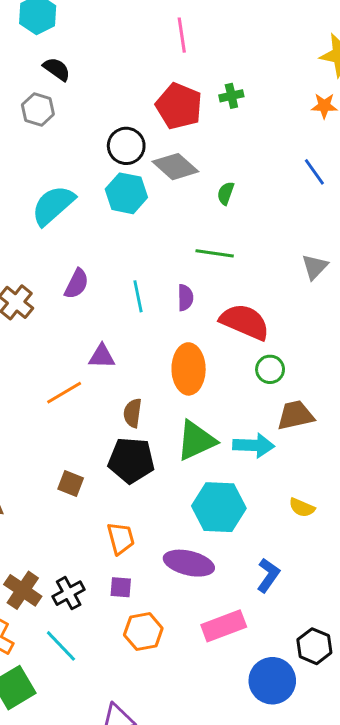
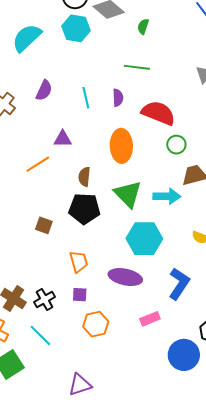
green triangle: (196, 441) -> (128, 194), turned -48
blue L-shape: (268, 575) -> (179, 284), size x1.4
pink rectangle: (224, 626) -> (150, 319), size x0.7

